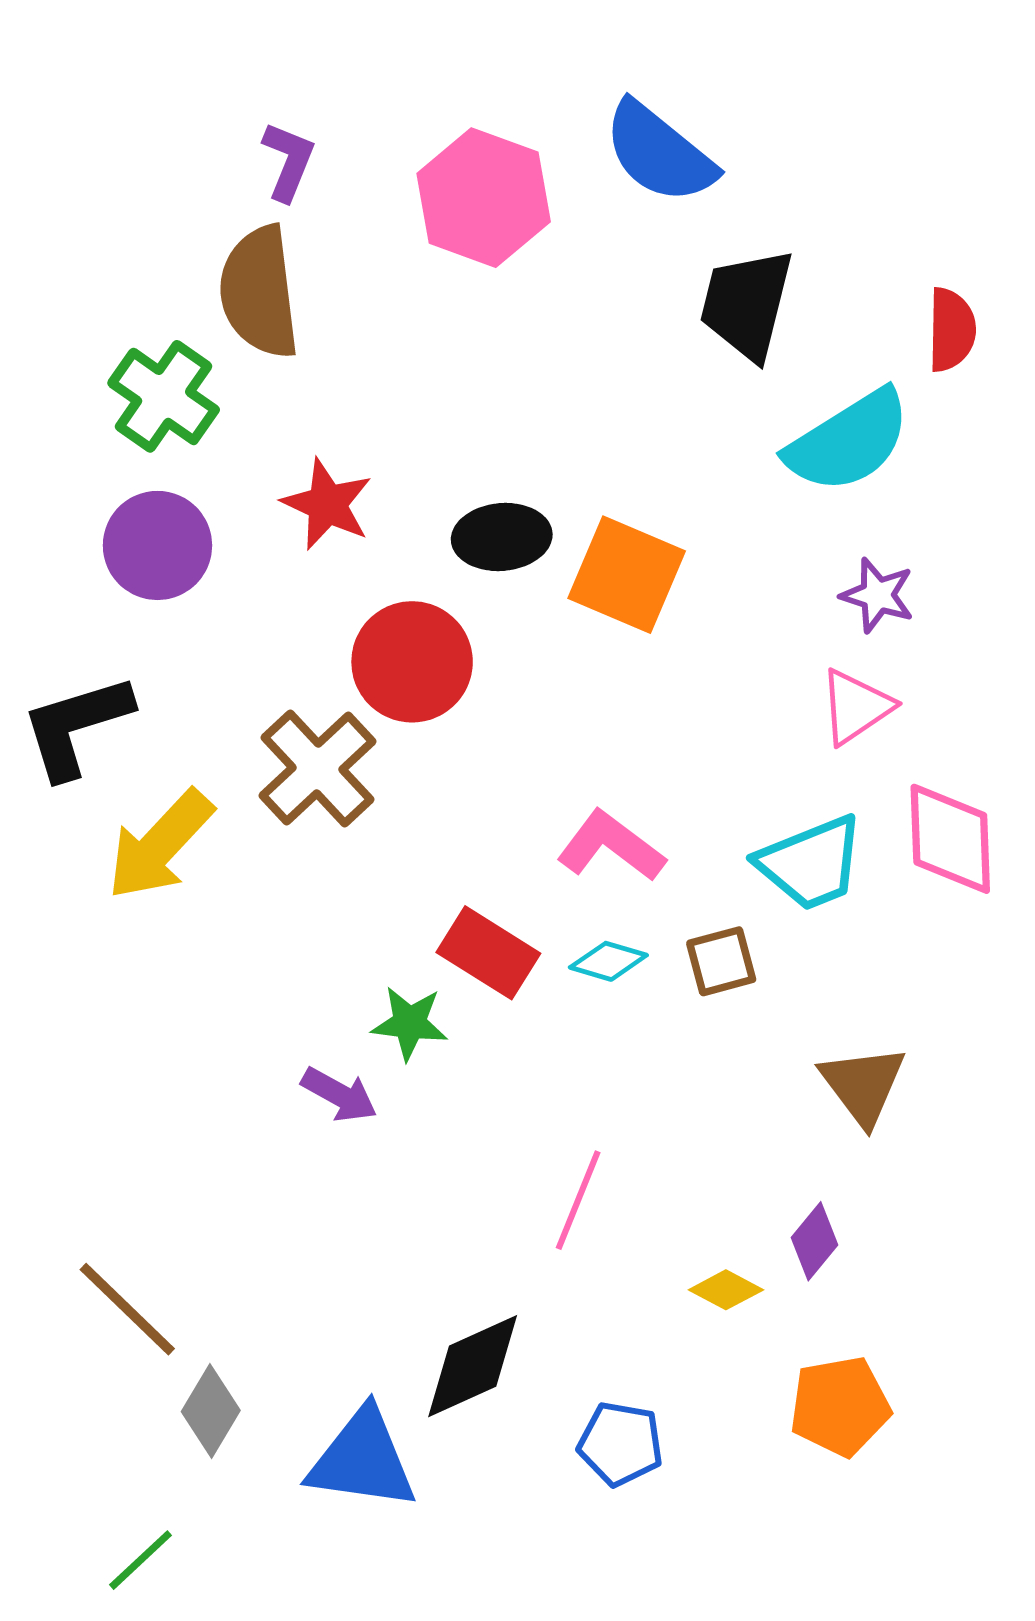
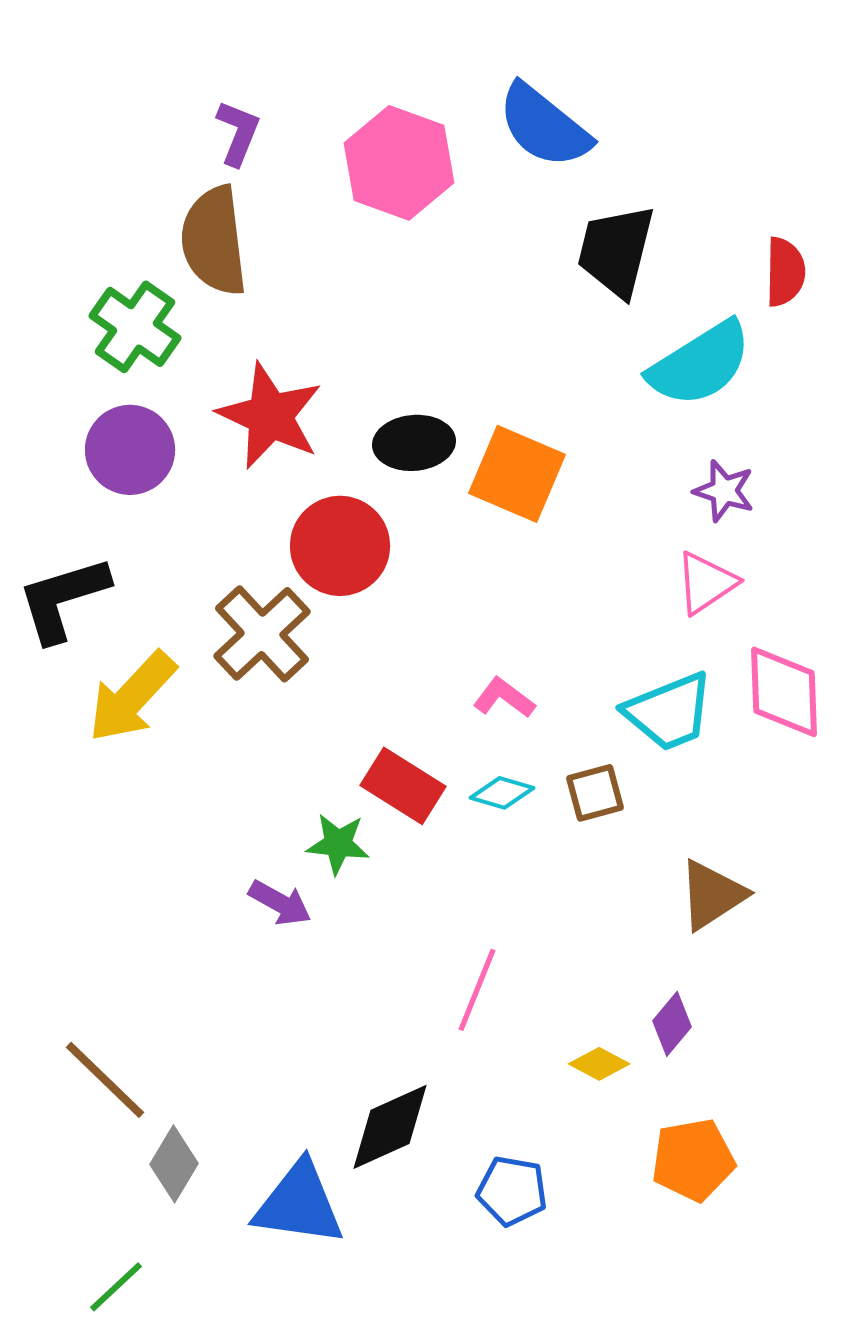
red star: (327, 504) -> (270, 416), size x1.4
pink L-shape: (611, 846) -> (504, 698), size x0.7
brown triangle: (863, 1085) -> (712, 895), turned 34

